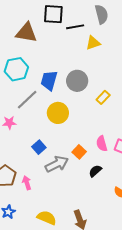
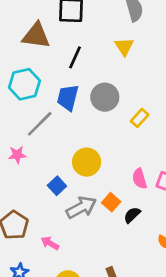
black line: (75, 27) -> (75, 57), moved, turned -54
yellow triangle: (93, 43) -> (124, 47), turned -42
yellow circle: (58, 113) -> (87, 162), moved
orange square: (79, 152) -> (111, 202), moved
pink arrow: (27, 183) -> (50, 243), moved, turned -40

